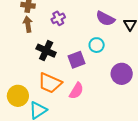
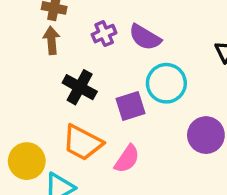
purple semicircle: (105, 19) -> (145, 37), moved
cyan circle: (97, 45) -> (166, 83), size x1.5

